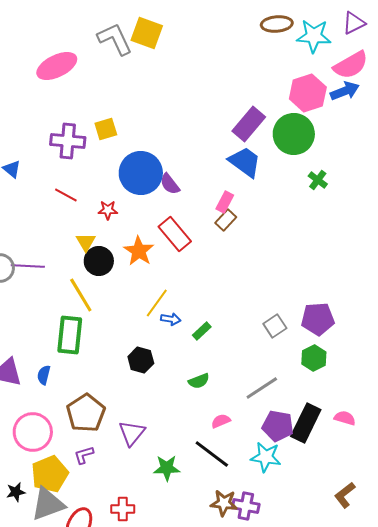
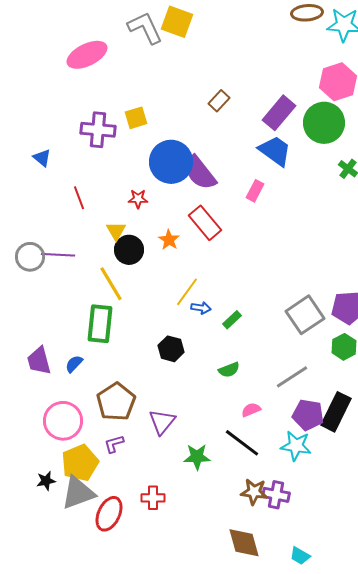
purple semicircle: (170, 184) -> (200, 173), size x1.6
red line: (66, 195) -> (79, 198), moved, turned 40
brown rectangle: (226, 220) -> (219, 101), moved
orange star: (139, 251) -> (169, 240), size x0.7
gray square: (275, 326) -> (305, 315), size x1.6
blue semicircle: (44, 375) -> (74, 364), turned 30

